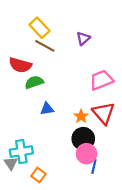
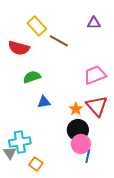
purple triangle: (83, 38) -> (94, 23), moved, turned 40
brown line: (45, 46) -> (59, 41), moved
red semicircle: (20, 65) -> (19, 48), moved

